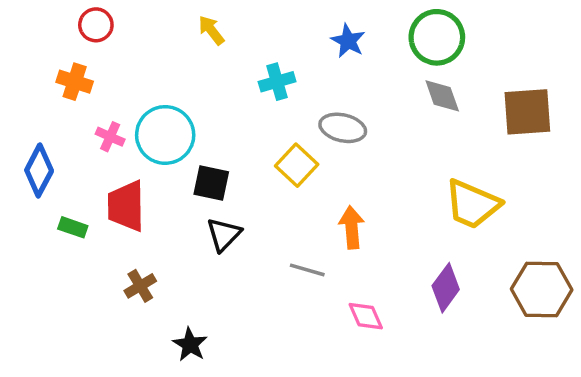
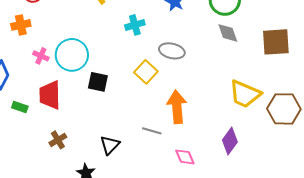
orange cross: (75, 82) -> (21, 25), turned -30
orange arrow: (352, 227) -> (177, 107), size x1.4
black triangle: (224, 234) -> (110, 145), moved
brown hexagon: (542, 289) -> (284, 109), moved

